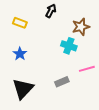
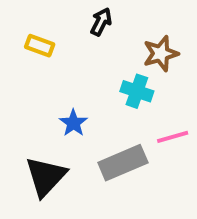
blue star: (20, 54) -> (73, 123), moved
gray rectangle: (62, 82) -> (123, 163), size x1.6

